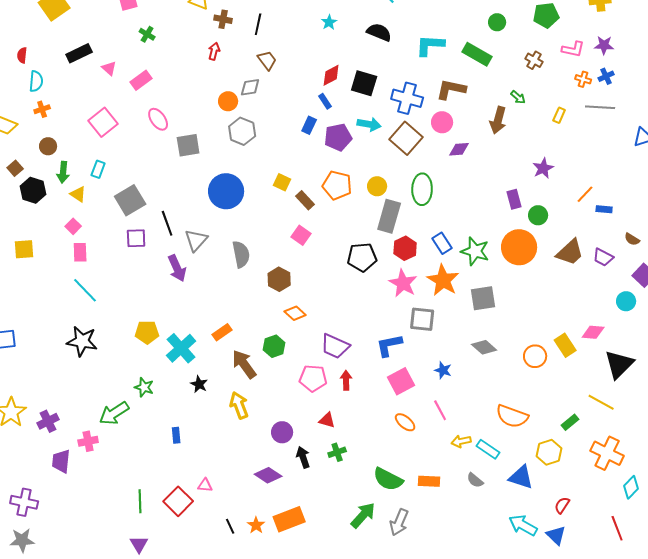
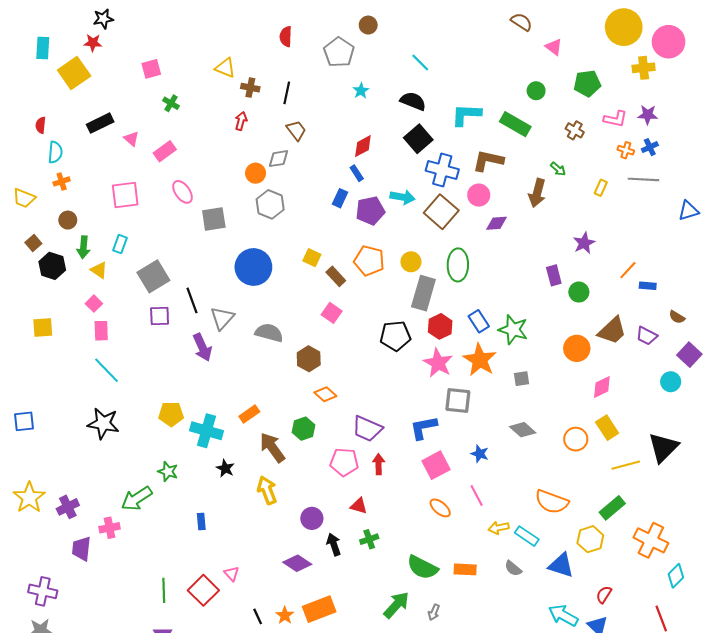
black square: (364, 83) -> (418, 139), moved, turned 32
pink square: (103, 122) -> (125, 195), turned 32
orange circle: (519, 247) -> (577, 348), moved, size x0.7
gray semicircle: (241, 254) -> (269, 333), turned -64
gray square: (483, 298) -> (522, 379), size x0.6
pink diamond: (593, 332) -> (602, 387), moved, turned -30
cyan cross: (181, 348) -> (207, 431), turned -32
yellow line: (601, 402) -> (626, 465), moved, turned -44
green rectangle: (570, 422) -> (612, 508), size x1.4
pink triangle: (205, 485) -> (232, 574), turned 42
gray arrow: (399, 522) -> (434, 612), size x0.6

